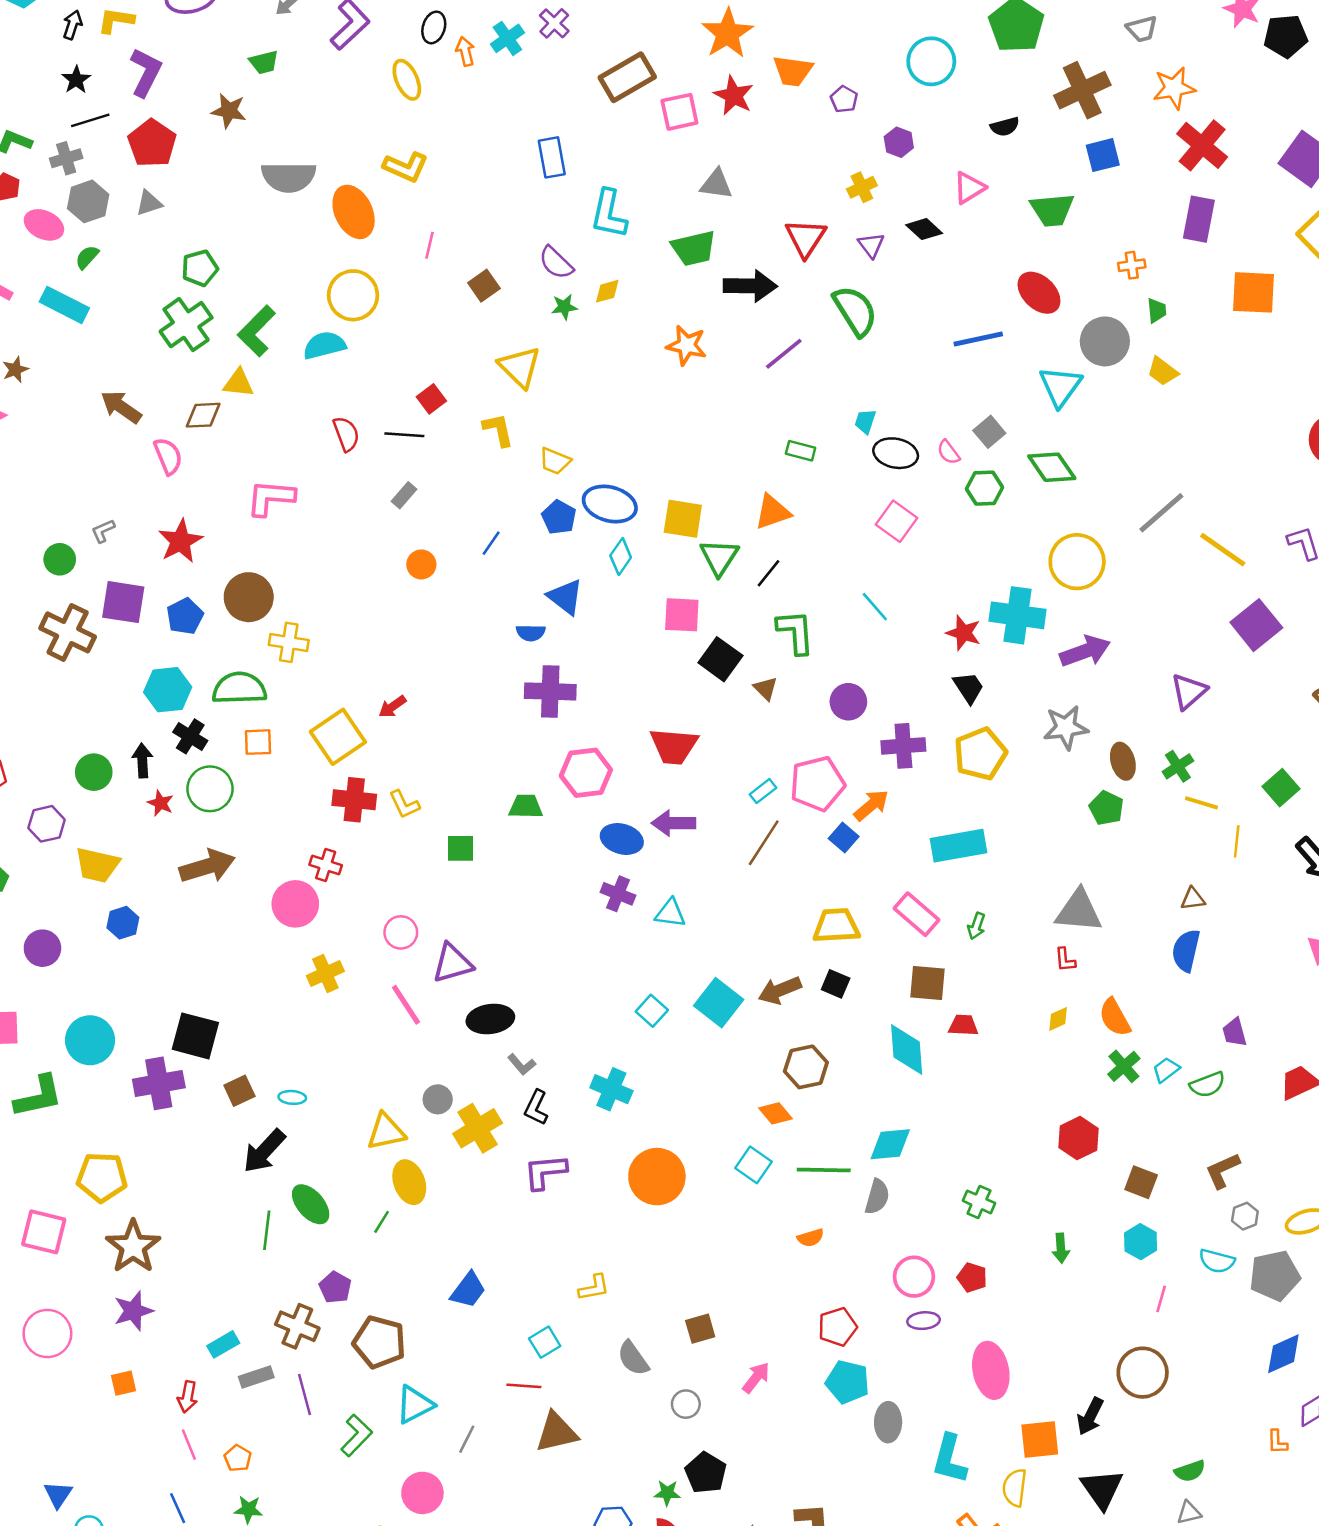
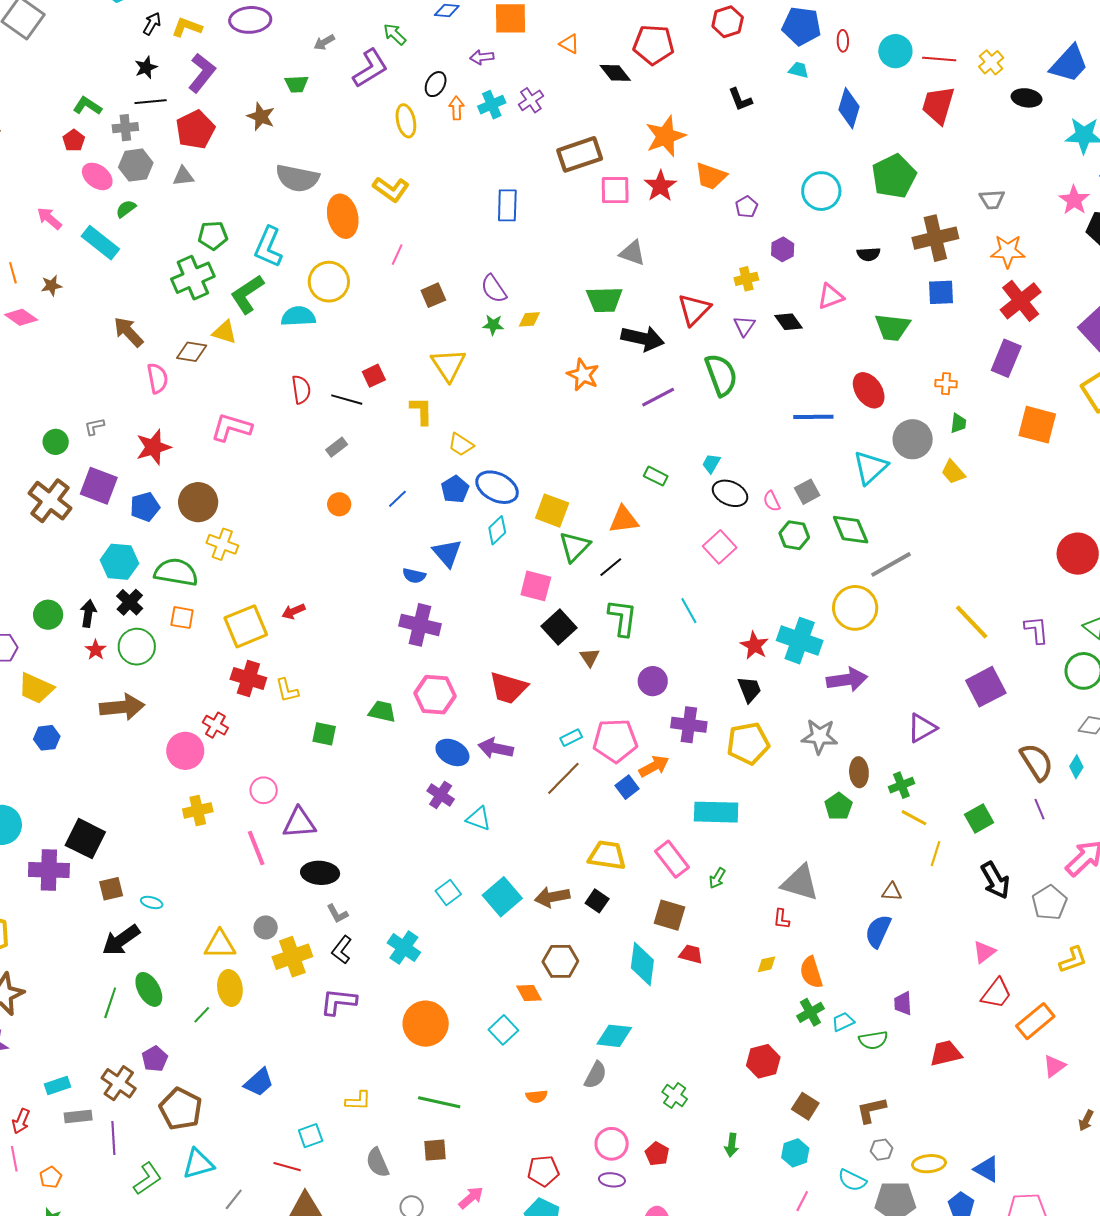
cyan L-shape: (609, 214) -> (268, 247), moved
gray line: (1161, 513) -> (891, 564), moved
green line: (824, 1170) -> (439, 1102), moved

